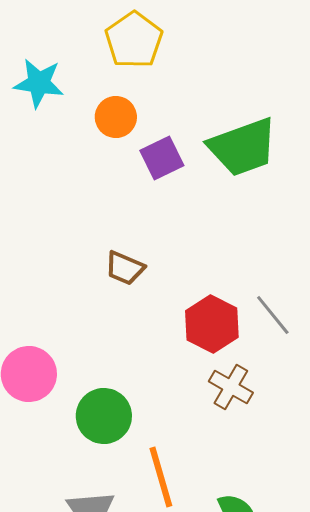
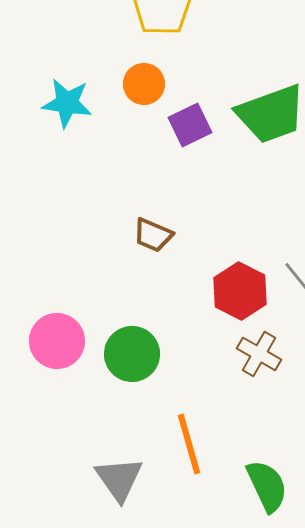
cyan star: (39, 83) -> (67, 103), moved
green circle: (104, 416) -> (132, 354), moved

